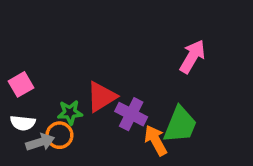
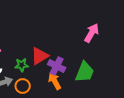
orange circle: (59, 135) -> (23, 86), moved
orange arrow: (156, 140) -> (55, 81), moved

